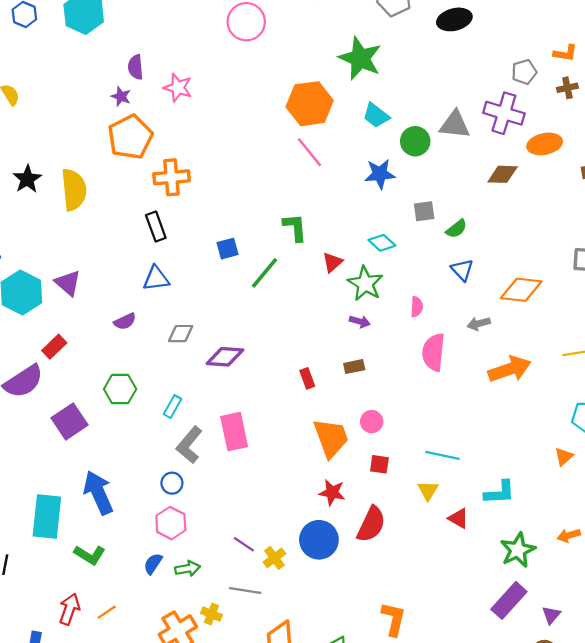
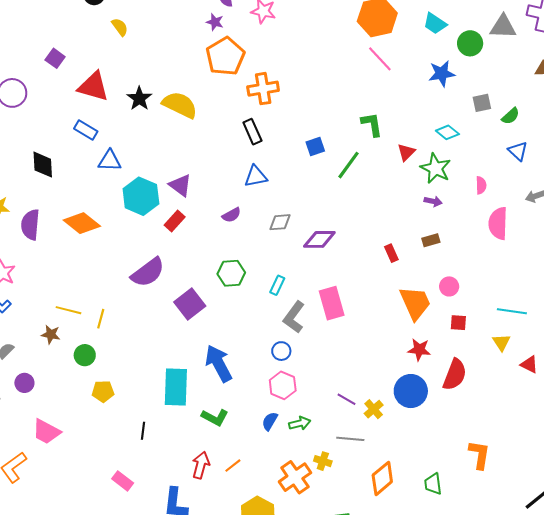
yellow semicircle: (74, 190) -> (180, 105), turned -54
red rectangle: (54, 347) -> (175, 221), moved

